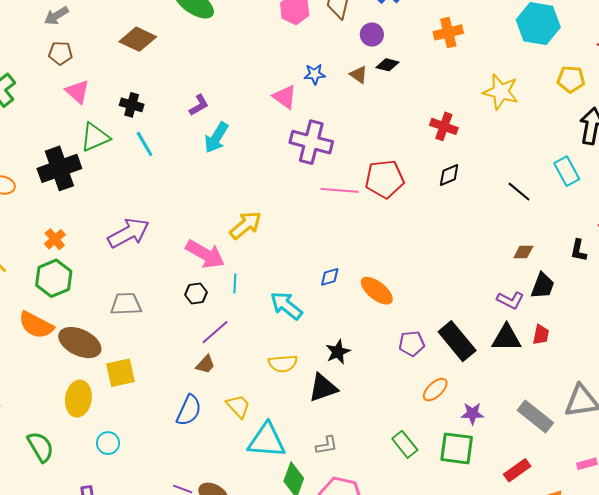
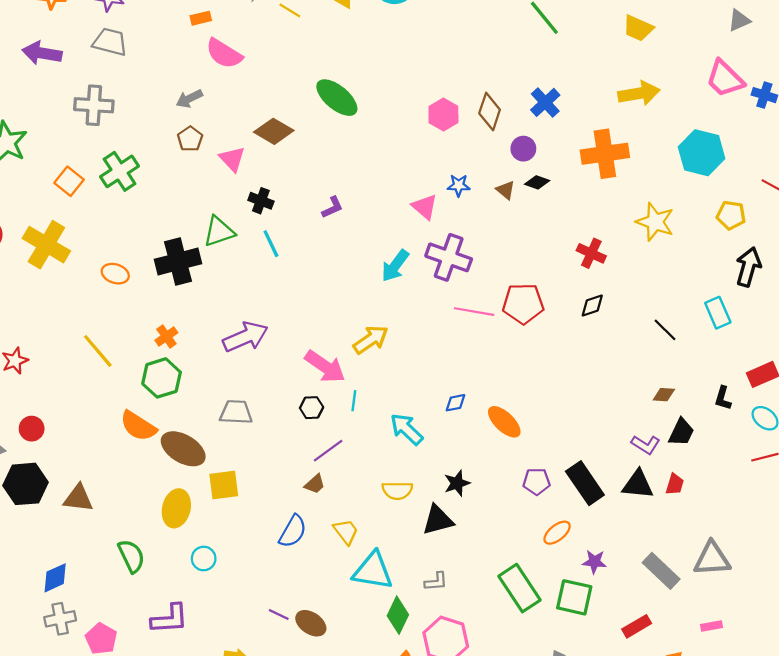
orange cross: (448, 32) -> (605, 154), size x1.5
brown pentagon: (60, 53) -> (190, 139), turned 30
pink triangle: (77, 92) -> (232, 159), moved
cyan arrow: (216, 138) -> (395, 266), moved
green rectangle: (405, 444) -> (519, 588), size x1.6

